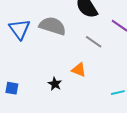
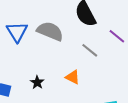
black star: (55, 84) -> (37, 82), moved

